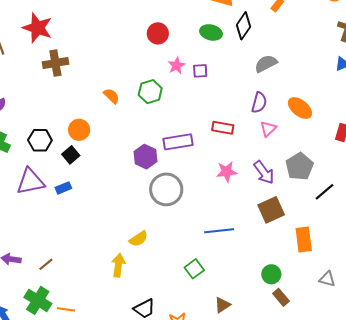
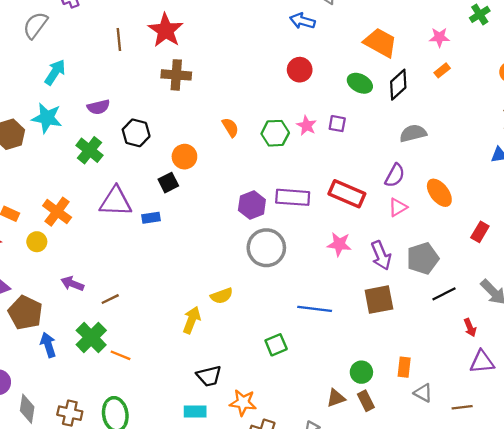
pink star: (176, 66) -> (307, 125), moved, turned -30
red rectangle: (223, 128) -> (347, 194), size x1.4
black hexagon: (40, 140) -> (136, 133), moved
orange rectangle: (304, 239) -> (404, 367), moved, size x0.7
brown triangle: (222, 305) -> (336, 398), moved

